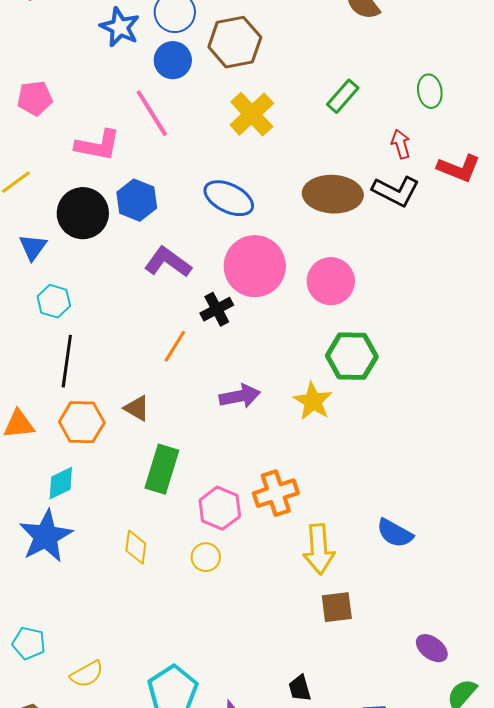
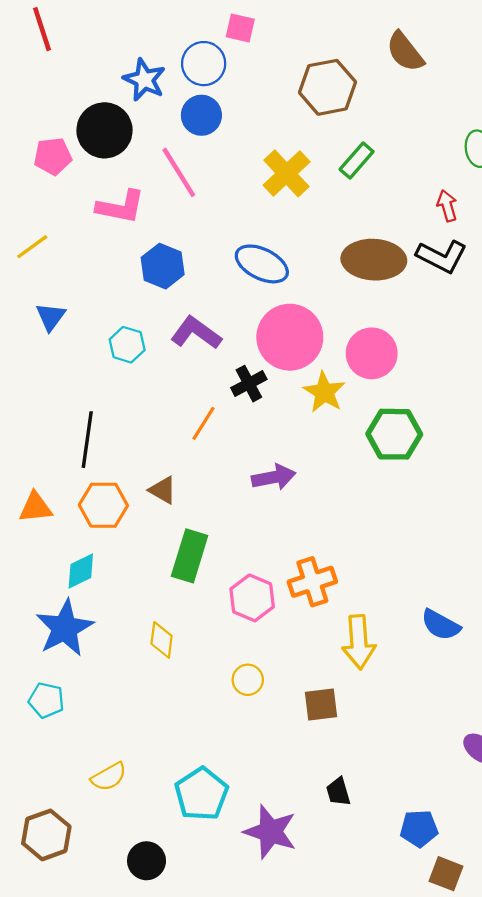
brown hexagon: (235, 42) -> (327, 87), moved
green rectangle: (343, 96) -> (357, 161), moved
black circle: (83, 213) -> (104, 130), moved
cyan hexagon: (54, 301) -> (127, 345), moved
yellow star: (313, 401) -> (324, 392), moved
yellow circle: (206, 557) -> (248, 680), moved
brown square: (337, 607) -> (321, 705), moved
cyan pentagon: (29, 643) -> (46, 700), moved

